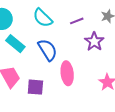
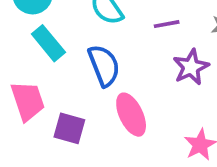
pink ellipse: (67, 73) -> (131, 115), turned -30

